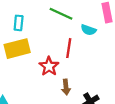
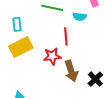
red star: (49, 66) -> (52, 56), turned -30
brown arrow: (66, 87) -> (71, 71), size x1.5

